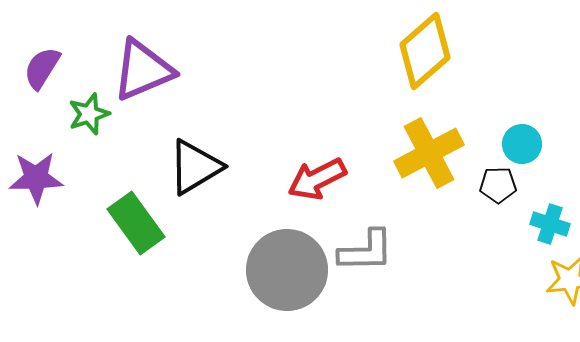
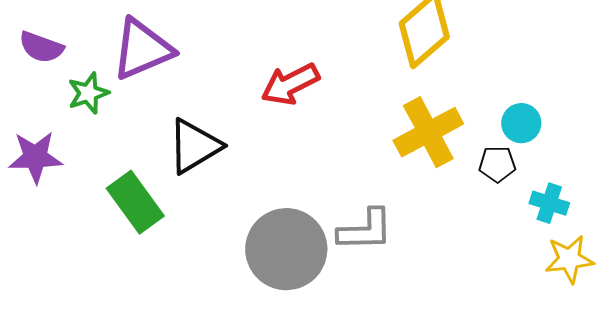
purple semicircle: (42, 68) -> (41, 47), turned -102
red arrow: (317, 179) -> (290, 84), moved

